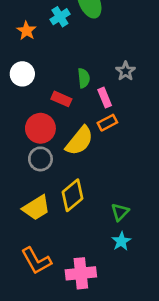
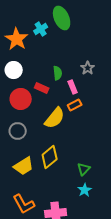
orange star: (26, 31) -> (17, 39), size x1.6
red circle: (40, 128) -> (21, 99), moved
gray circle: (40, 159) -> (18, 131), moved

